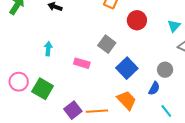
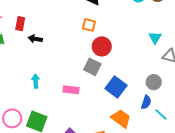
red circle: (137, 20) -> (102, 46), moved
cyan line: (166, 111) -> (161, 114), moved

